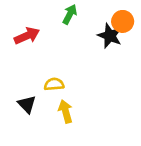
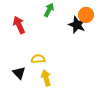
red arrow: (27, 36) -> (19, 25), turned -90

